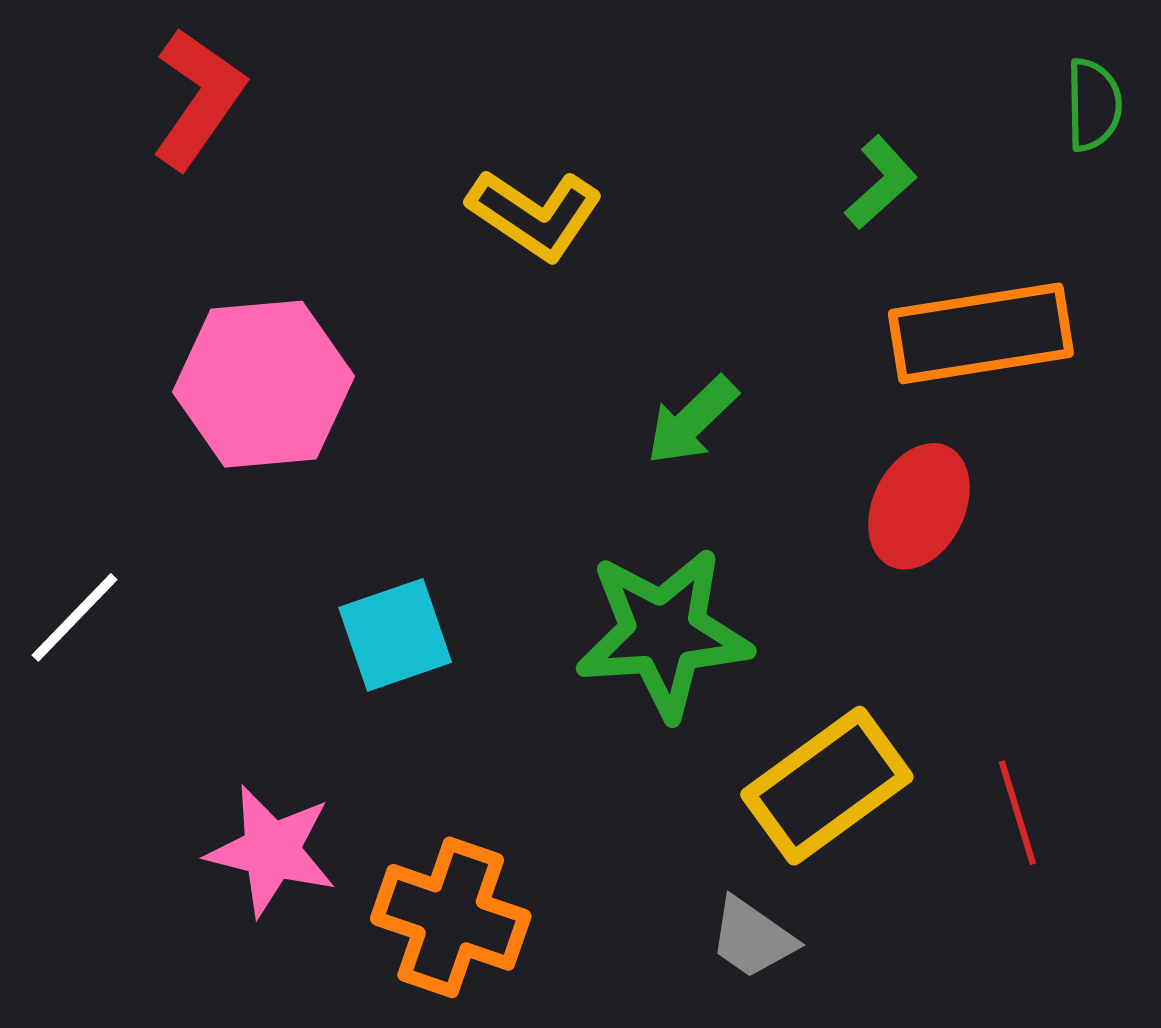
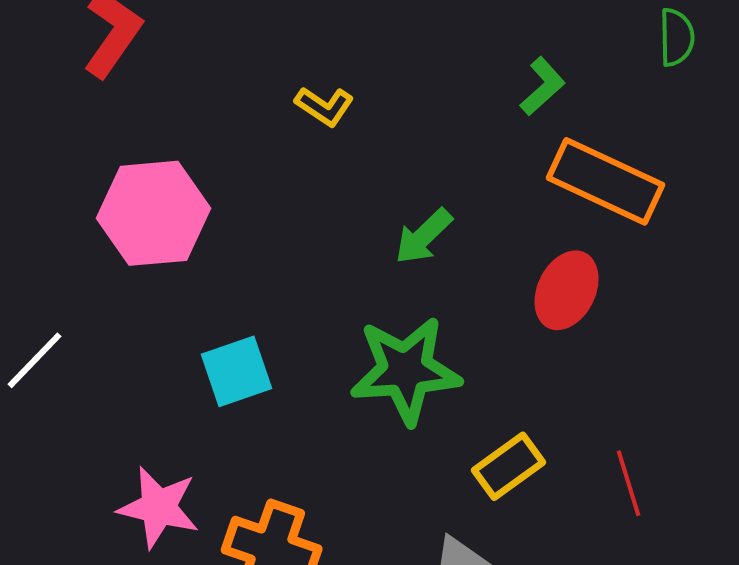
yellow L-shape: (535, 214) -> (325, 106), size x0.7
orange rectangle: (981, 333) -> (606, 181), turned 34
yellow rectangle: (827, 786) -> (509, 466), size x0.7

